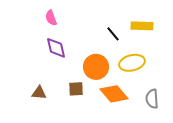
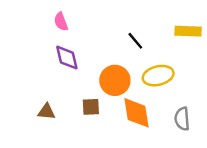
yellow rectangle: (142, 26) -> (188, 31), moved
orange diamond: (114, 94) -> (136, 113), turned 32

